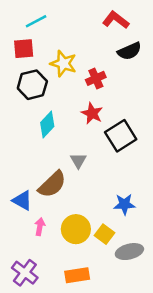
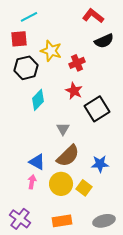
brown semicircle: (52, 184) -> (68, 156), moved
blue triangle: (22, 200) -> (37, 162), moved
gray ellipse: (129, 252) -> (104, 221), moved

